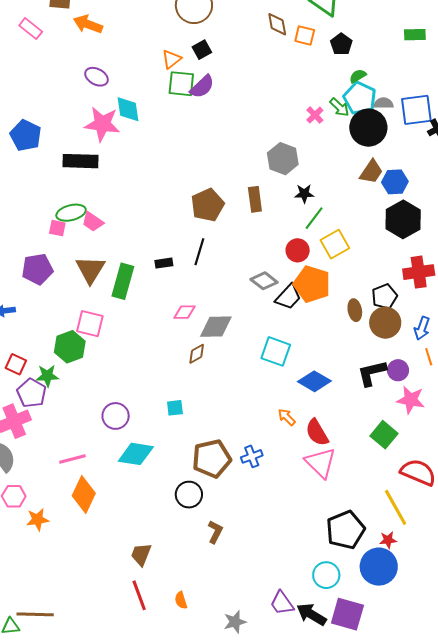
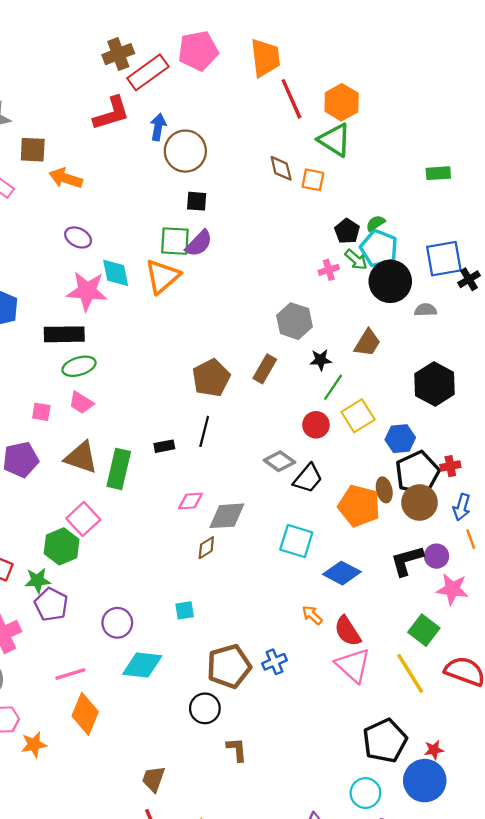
black pentagon: (341, 44) -> (347, 231), moved
black square: (202, 50) -> (197, 201), turned 36
orange triangle: (171, 59) -> (162, 276), moved, size x1.6
gray semicircle: (384, 103) -> (426, 310), moved
pink cross: (315, 115) -> (329, 270), turned 30
brown trapezoid: (371, 172) -> (367, 343), moved
blue hexagon: (395, 182) -> (400, 439), moved
brown rectangle: (255, 199) -> (265, 369), turned 40
green ellipse: (71, 213) -> (79, 366), moved
brown triangle: (90, 270) -> (81, 457), turned -40
red cross: (419, 272) -> (450, 466), moved, size x0.6
orange pentagon: (312, 284) -> (359, 506), moved
black pentagon: (384, 297) -> (417, 473), size x1.5
pink square: (90, 324) -> (83, 519), turned 36
purple pentagon: (32, 393) -> (51, 604), moved
yellow line: (396, 507) -> (410, 673), moved
brown L-shape: (215, 532) -> (237, 749), turned -30

